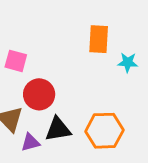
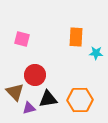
pink square: (16, 61) -> (22, 39), moved

